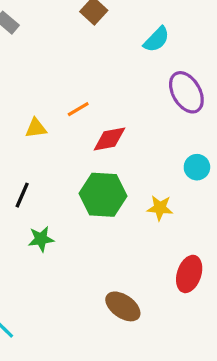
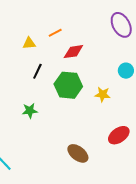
black line: (22, 195) -> (37, 71), moved
red ellipse: (189, 274) -> (119, 135), turned 35

